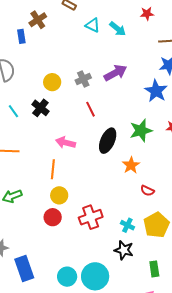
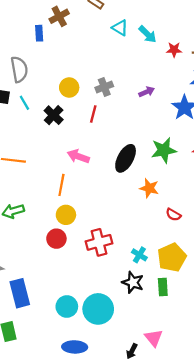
red star: (147, 14) -> (174, 50), moved
purple arrow: (115, 73) -> (147, 92), moved, size x0.6
red line: (90, 109) -> (93, 114), moved, turned 35
cyan line: (13, 111) -> (24, 103), moved
orange star: (131, 165) -> (149, 188), turned -30
red semicircle: (147, 191) -> (173, 215), moved
green rectangle: (154, 269) -> (163, 287), moved

